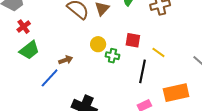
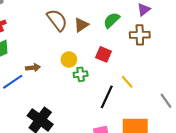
red square: (133, 40) -> (103, 54), moved
green cross: (112, 56) -> (81, 74), turned -32

